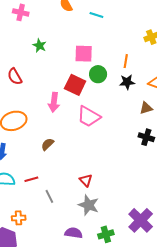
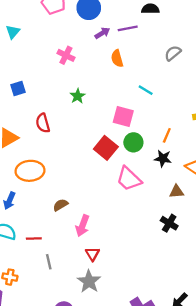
cyan line: (96, 15) -> (146, 90), moved
pink arrow: (54, 102) -> (83, 226), moved
pink trapezoid: (89, 117) -> (129, 179), moved

